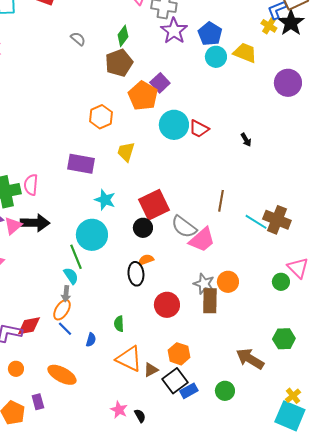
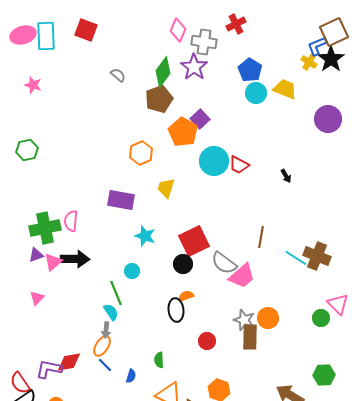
purple star: (174, 31) -> (194, 67), moved
green diamond: (123, 36) -> (163, 72), size x1.4
cyan circle: (92, 235) -> (132, 271), size x0.5
red circle: (167, 305) -> (207, 341), size x0.7

